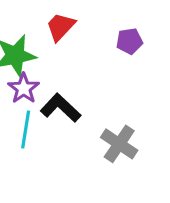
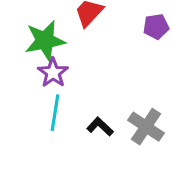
black L-shape: (61, 108) -> (100, 127), moved, size x0.7

